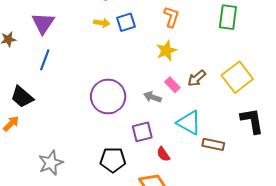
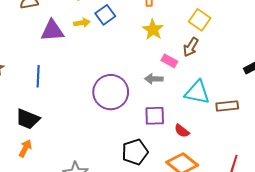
purple triangle: (43, 23) -> (52, 31), moved, turned -50
yellow square: (237, 77) -> (200, 20), moved, size x0.7
purple square: (142, 132) -> (155, 116), turned 30

